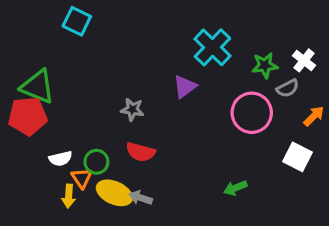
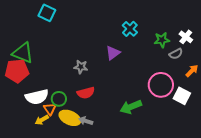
cyan cross: (212, 47) -> (130, 29), size x0.7
pink circle: (252, 113) -> (161, 85), moved
red semicircle: (141, 152) -> (86, 93), turned -30
white semicircle: (60, 159) -> (37, 97), size x1.6
green arrow: (235, 188) -> (131, 107), moved, size x1.5
yellow arrow: (69, 196) -> (42, 120), turned 56

